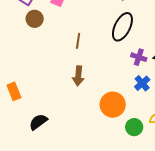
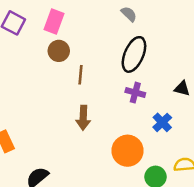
brown circle: (35, 19) -> (59, 51), moved
purple cross: (139, 57) -> (135, 93), moved

